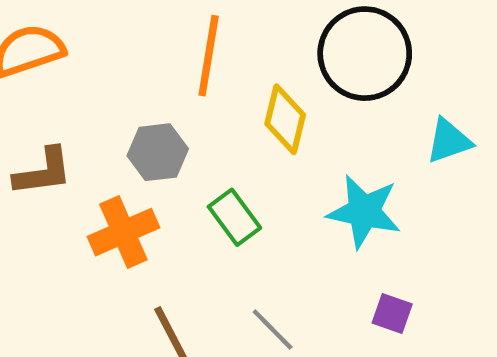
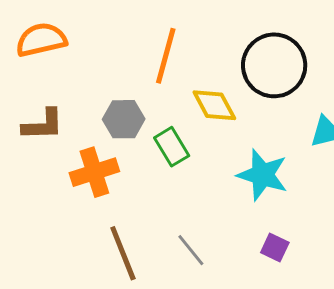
yellow diamond: (285, 119) -> (214, 105), turned -48
green rectangle: (234, 217) -> (172, 147), moved

